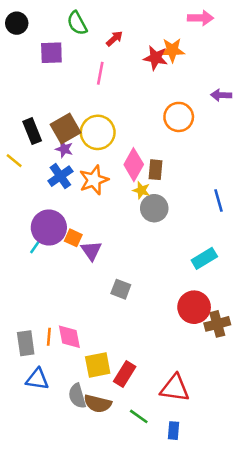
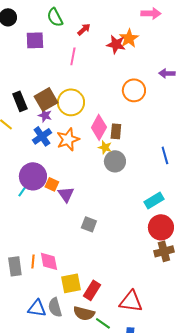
orange star: (172, 50) -> (129, 38), turned -30
red circle: (194, 307) -> (161, 227), moved
blue triangle: (37, 379) -> (37, 308), moved
brown semicircle: (98, 404) -> (84, 313), moved

